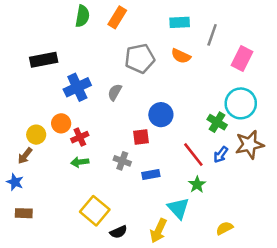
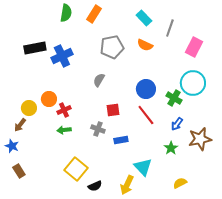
cyan rectangle: (180, 22) -> (144, 18), turned 49
blue cross: (77, 87) -> (62, 56), moved
gray semicircle: (115, 92) -> (99, 80), moved
blue circle: (161, 115) -> (146, 89), moved
brown star: (249, 145) -> (200, 139), moved
red line: (193, 155) -> (146, 115), moved
green star: (197, 184) -> (171, 148), moved
brown rectangle: (24, 213) -> (19, 171), turned 56

